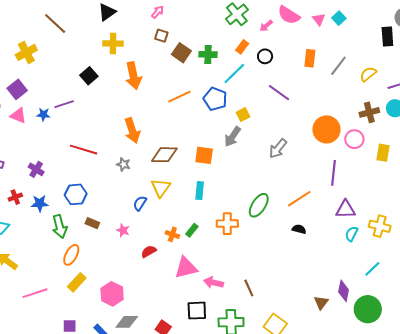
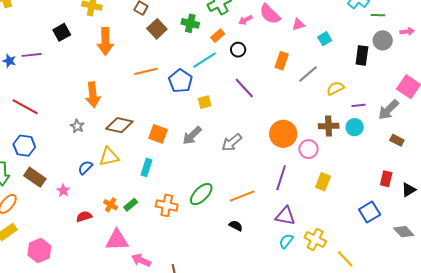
cyan square: (339, 18) -> (325, 39), moved
pink triangle: (319, 19) -> (298, 24), turned 40
green cross: (208, 54) -> (190, 23), moved
gray arrow: (232, 137) -> (192, 136), moved
red line: (84, 150) -> (25, 107), moved
yellow rectangle: (383, 153) -> (323, 182), moved
yellow triangle: (161, 188) -> (109, 157), turned 30
brown rectangle: (92, 223) -> (35, 177), size x1.5

